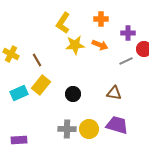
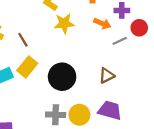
orange arrow: (100, 45) -> (102, 23), moved
brown triangle: (114, 93) -> (107, 76), turned -35
black circle: (73, 94) -> (62, 77), size x1.6

